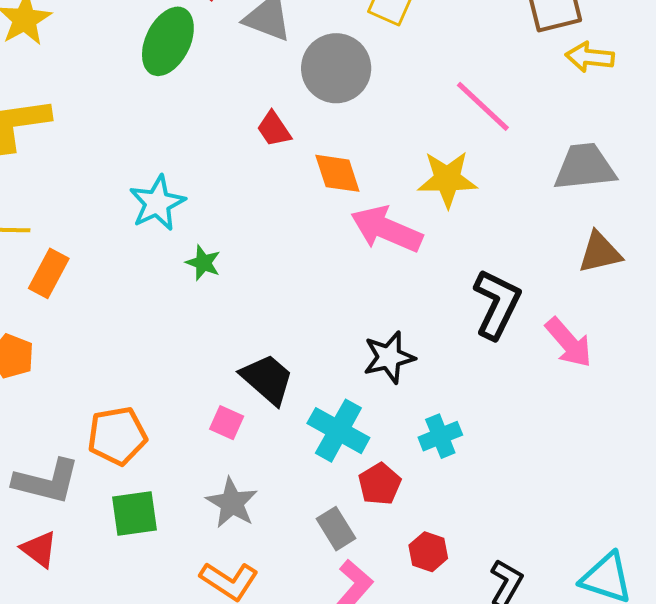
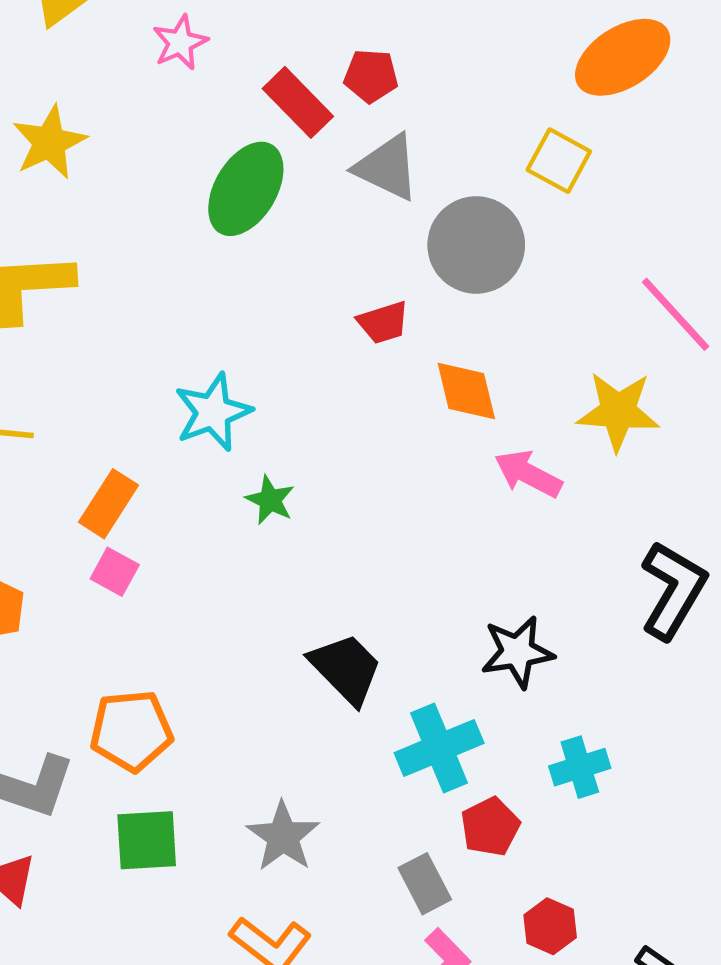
red trapezoid: (274, 129) -> (383, 322), turned -78
pink arrow: (386, 229) -> (528, 474), size x0.7
orange rectangle: (49, 273) -> (108, 504), moved
pink square: (227, 423) -> (115, 572), moved
cyan cross: (338, 431) -> (439, 748), turned 34

